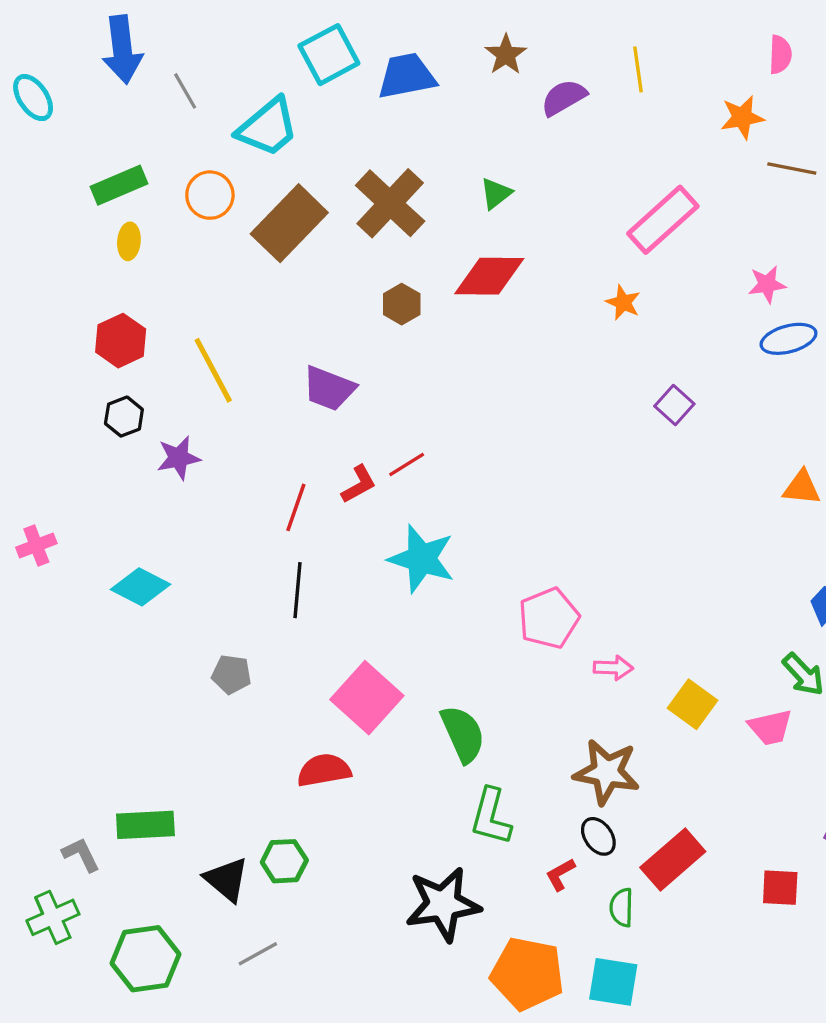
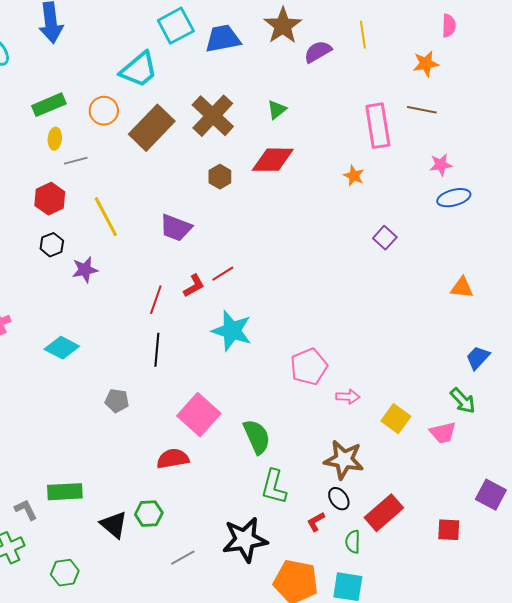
brown star: (506, 55) -> (283, 26), size x1.5
gray line: (185, 91) -> (76, 161), moved, turned -75
brown line: (792, 169) -> (422, 110), moved
pink rectangle: (663, 220) -> (378, 126), turned -57
gray line: (258, 954) -> (183, 558), moved
green hexagon: (145, 959) -> (65, 573), size x0.7

